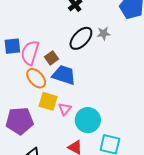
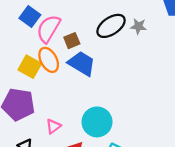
blue square: (12, 46) -> (30, 16), turned 30
yellow square: (48, 101) -> (30, 67), moved
pink triangle: (65, 109) -> (53, 126), moved

